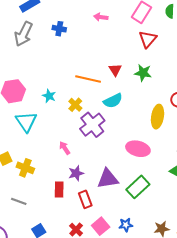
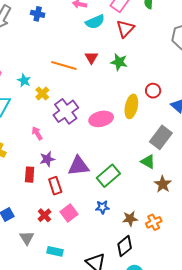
cyan semicircle: (113, 101) -> (95, 22), moved
yellow cross: (75, 105) -> (42, 94), moved
pink ellipse: (138, 149) -> (101, 119), moved, turned -30
blue star: (126, 225) -> (102, 207), moved

